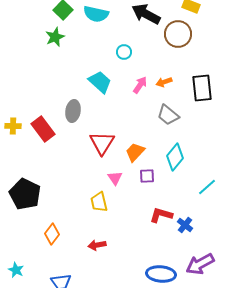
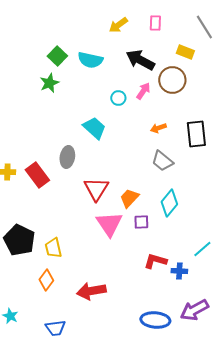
pink arrow: (140, 85) -> (143, 91), moved
pink triangle: (115, 178) -> (109, 224), size x1.8
cyan line: (207, 187) -> (202, 249), moved
yellow trapezoid: (99, 202) -> (53, 248), moved
blue cross: (185, 225) -> (179, 271), turned -35
red arrow: (97, 245) -> (91, 291), size x1.6

